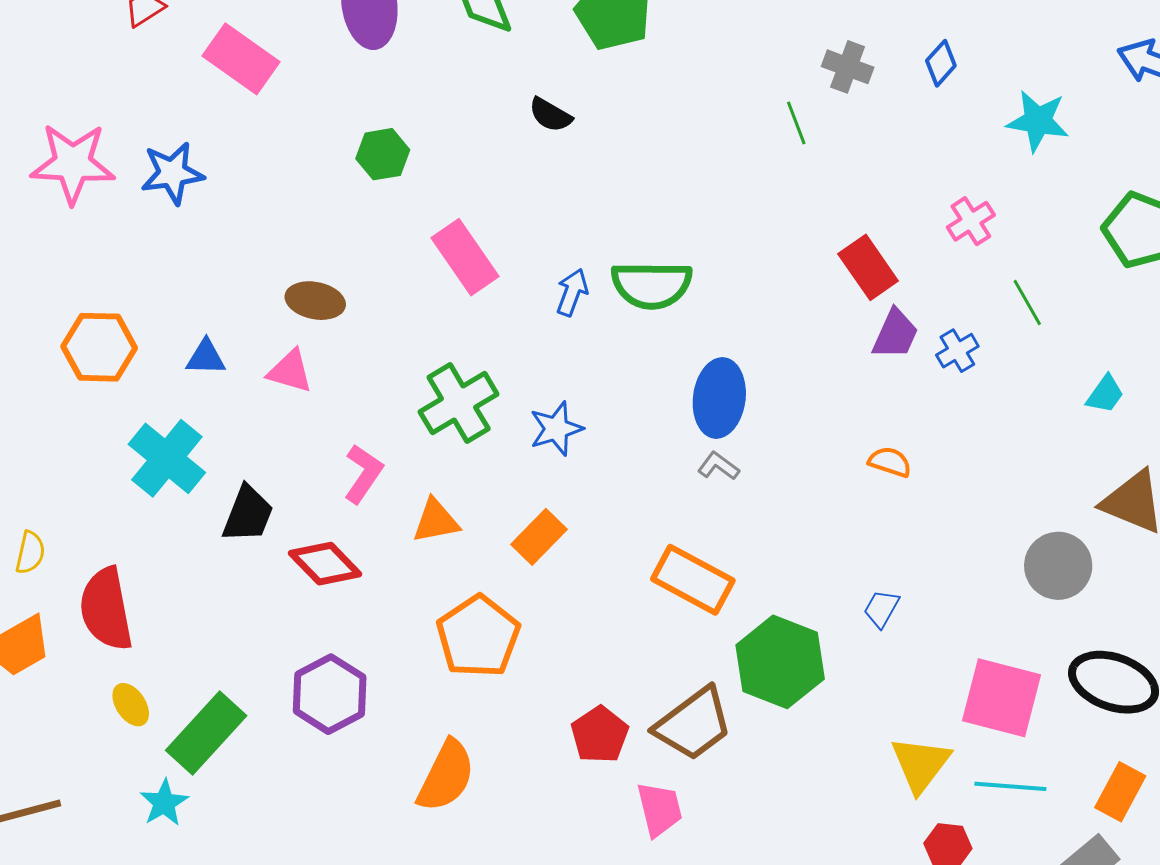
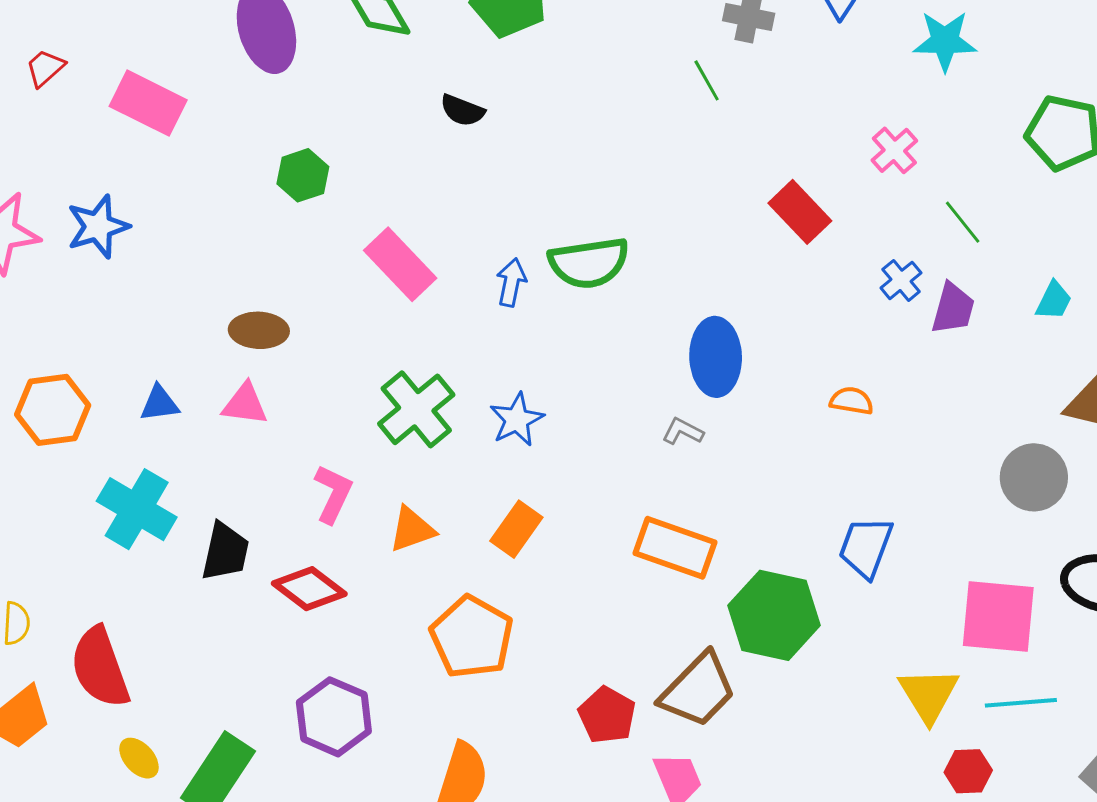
purple trapezoid: (895, 334) -> (953, 308), moved
blue ellipse: (719, 398) -> (716, 357), moved
blue trapezoid: (881, 609) -> (866, 547), size x1.6

